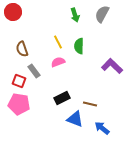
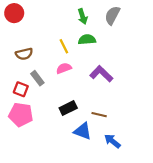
green semicircle: (79, 46) -> (87, 40), moved, turned 84
brown semicircle: (22, 49) -> (24, 54), turned -84
purple L-shape: (112, 66) -> (101, 74), moved

